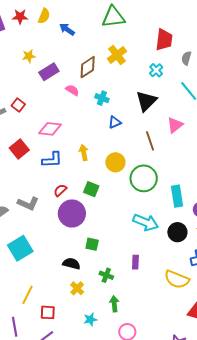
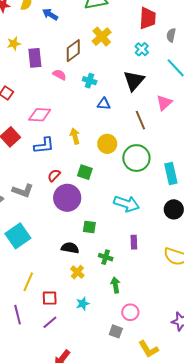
purple rectangle: (49, 72) -> (35, 58), turned -60
blue triangle: (115, 122) -> (104, 104), turned 32
cyan arrow: (146, 222) -> (127, 204), moved
cyan star: (90, 319) -> (83, 304), moved

